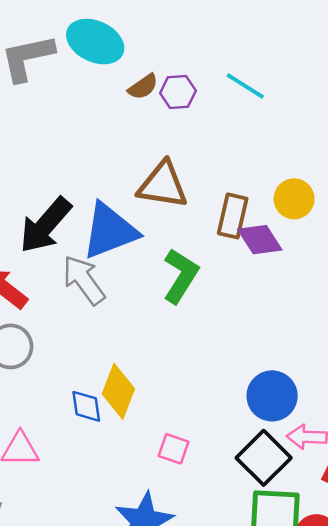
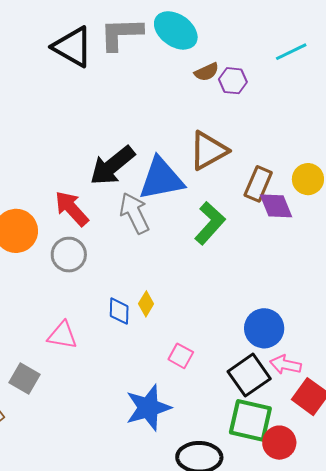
cyan line: (245, 86) -> (291, 52), moved, turned -68
brown triangle: (163, 185) -> (208, 151), turned -48
yellow diamond: (118, 391) -> (146, 304), size x0.6

